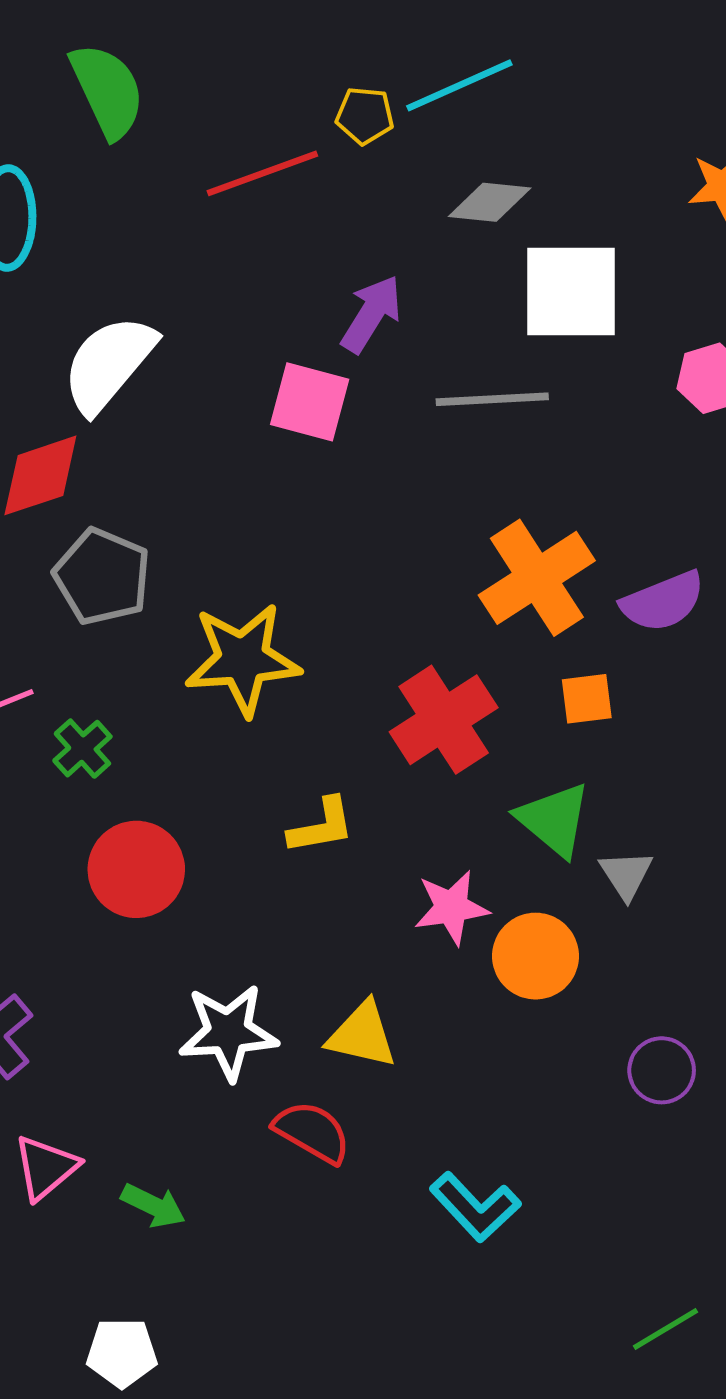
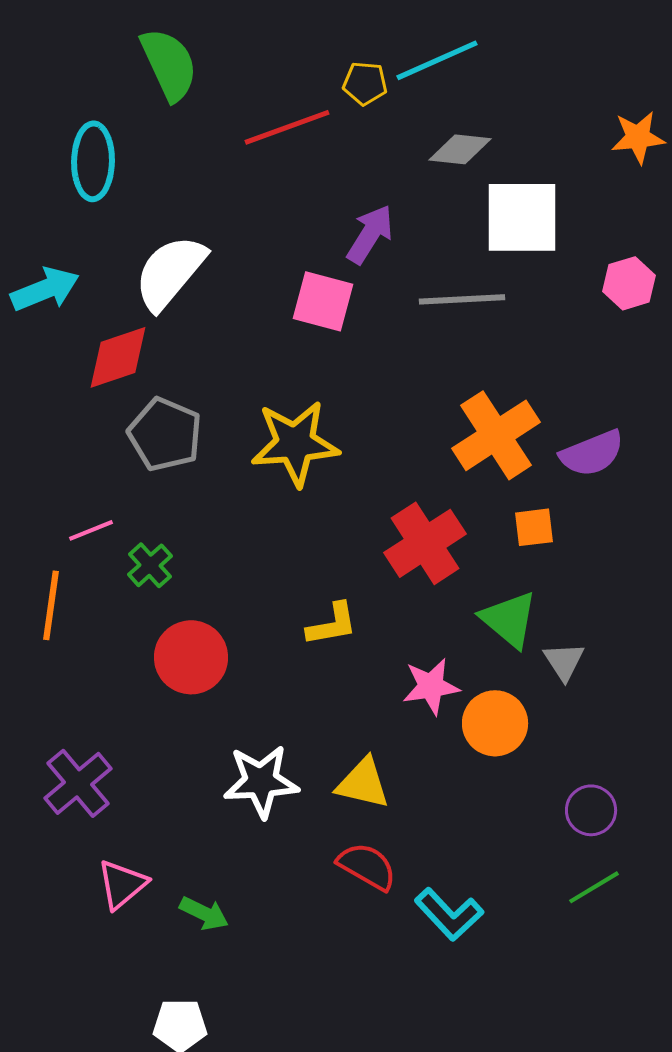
yellow star: (243, 659) -> (295, 443), moved
red semicircle: (312, 1132) -> (367, 866), moved
green line: (666, 1329) -> (594, 887), moved

